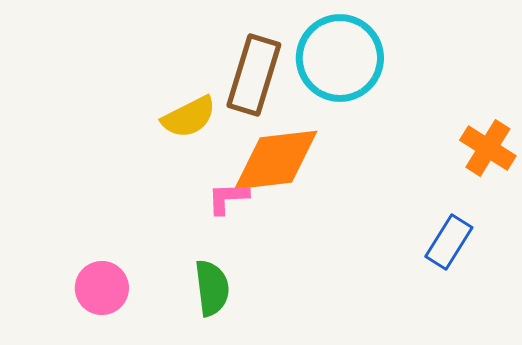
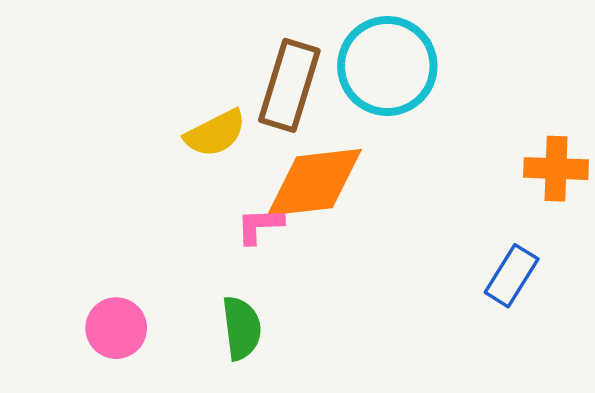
orange cross: (488, 148) -> (556, 169), turned -30

